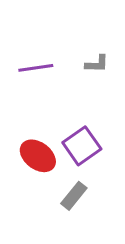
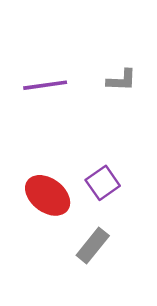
purple square: (82, 146) -> (103, 183), size x0.7

